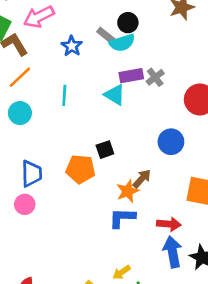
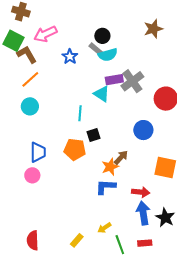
black circle: (128, 23) -> (102, 36), moved
gray cross: (155, 77) -> (132, 81), size x1.6
cyan line: (64, 95) -> (80, 113), moved

